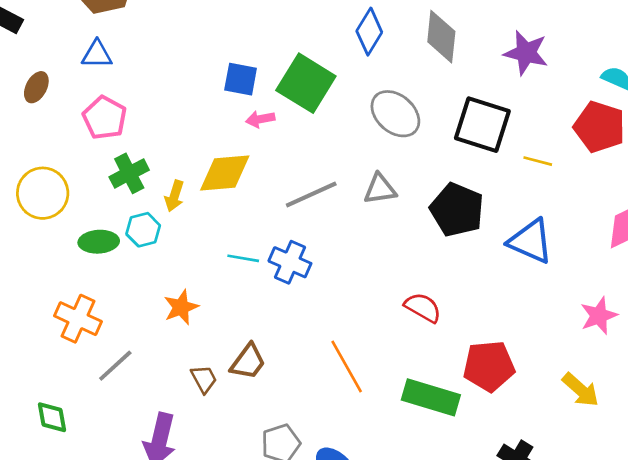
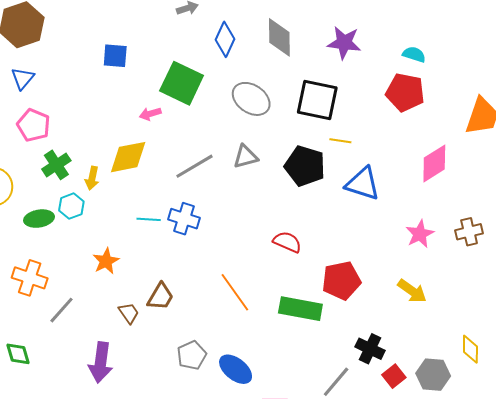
blue triangle: (97, 54) -> (23, 78), turned -45
blue square: (241, 79) -> (115, 56), moved
yellow line: (538, 161) -> (340, 141), moved

